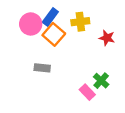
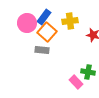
gray rectangle: (42, 68) -> (42, 50), moved
green cross: (101, 81) -> (88, 72), turned -32

